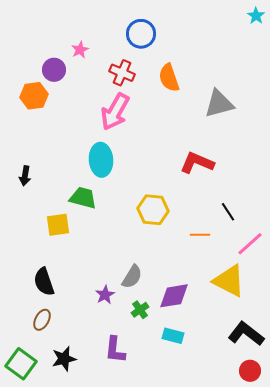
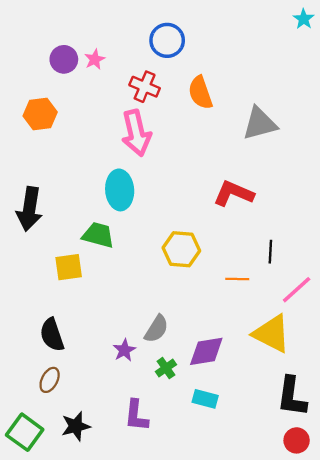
purple circle: (54, 70) -> (64, 59), moved
pink arrow: (115, 112) -> (136, 133), turned -42
black arrow: (25, 176) -> (29, 209), size x1.8
black line: (228, 212) -> (270, 252), turned 36
black L-shape: (246, 334) -> (292, 397), turned -120

